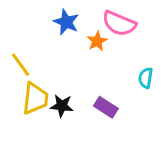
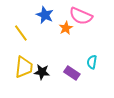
yellow line: (21, 65) -> (21, 33), moved
cyan semicircle: (146, 78) -> (92, 62), moved

